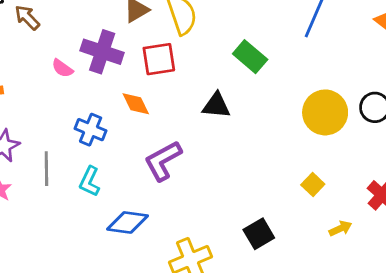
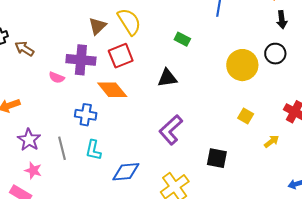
green rectangle: (250, 57) -> (182, 39), size x0.7
orange diamond: (136, 104) -> (112, 90), size x1.4
purple L-shape: (163, 161) -> (171, 130), moved
black square: (259, 234) -> (217, 158), turned -35

